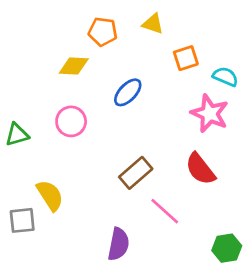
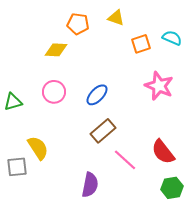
cyan semicircle: (225, 77) -> (172, 38), moved
blue ellipse: (128, 92) -> (97, 95), moved
red semicircle: (200, 169) -> (163, 152), moved

